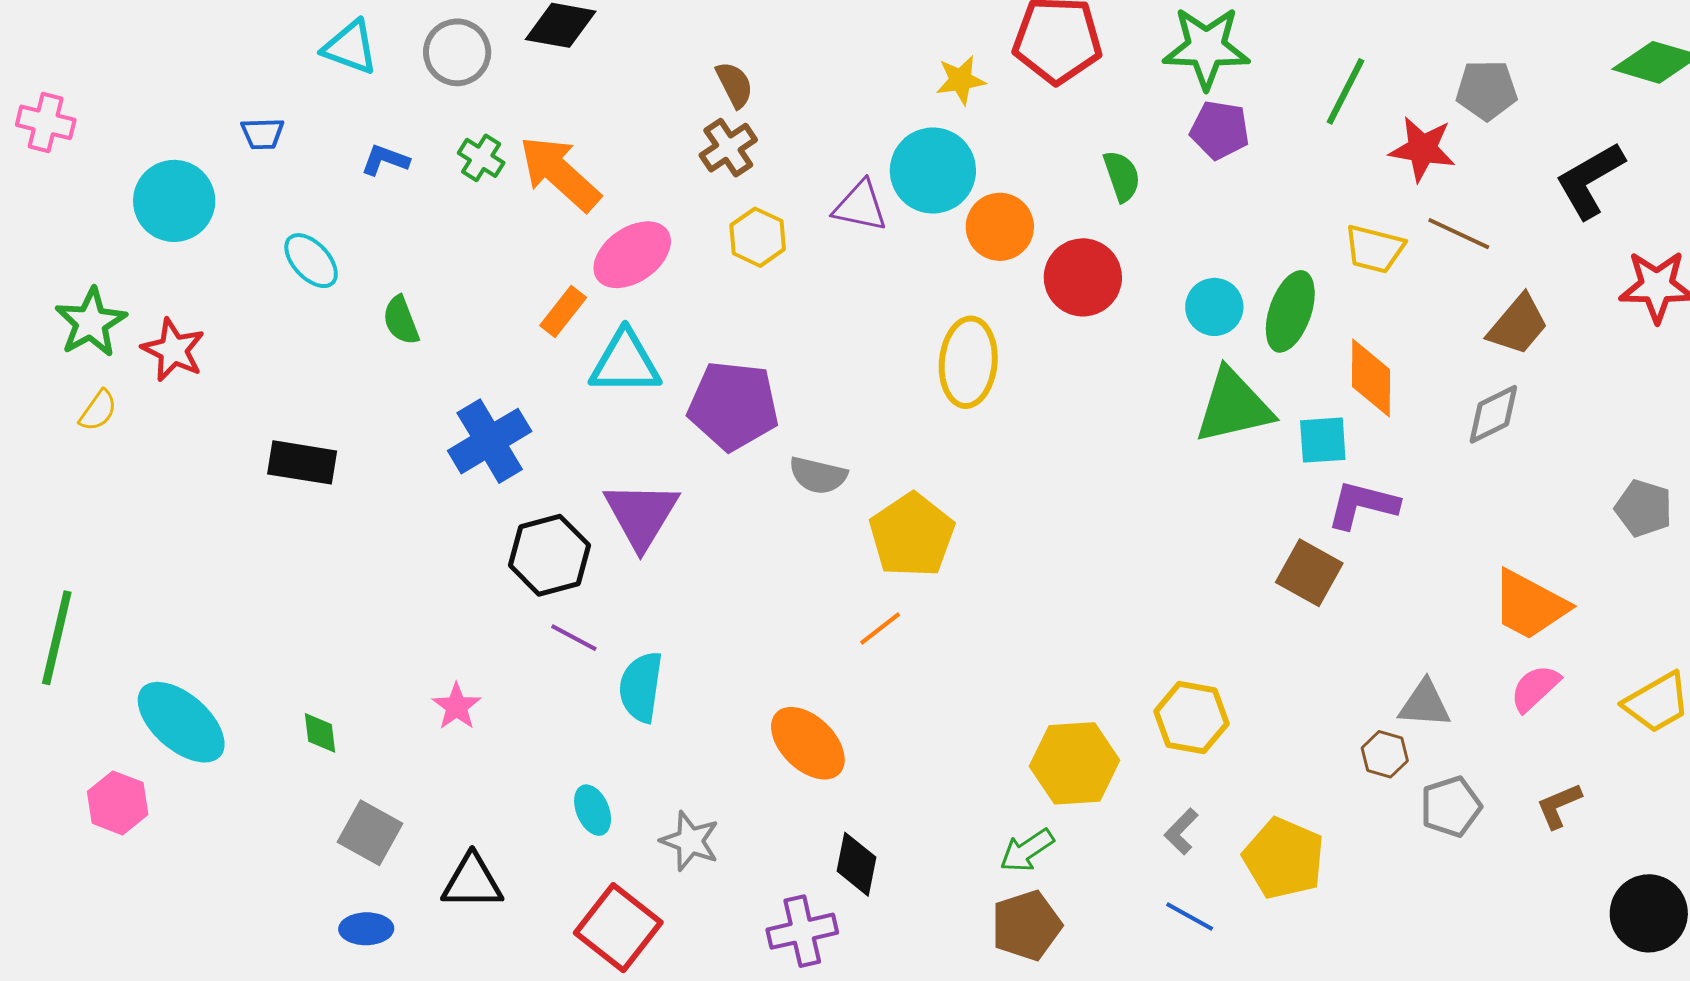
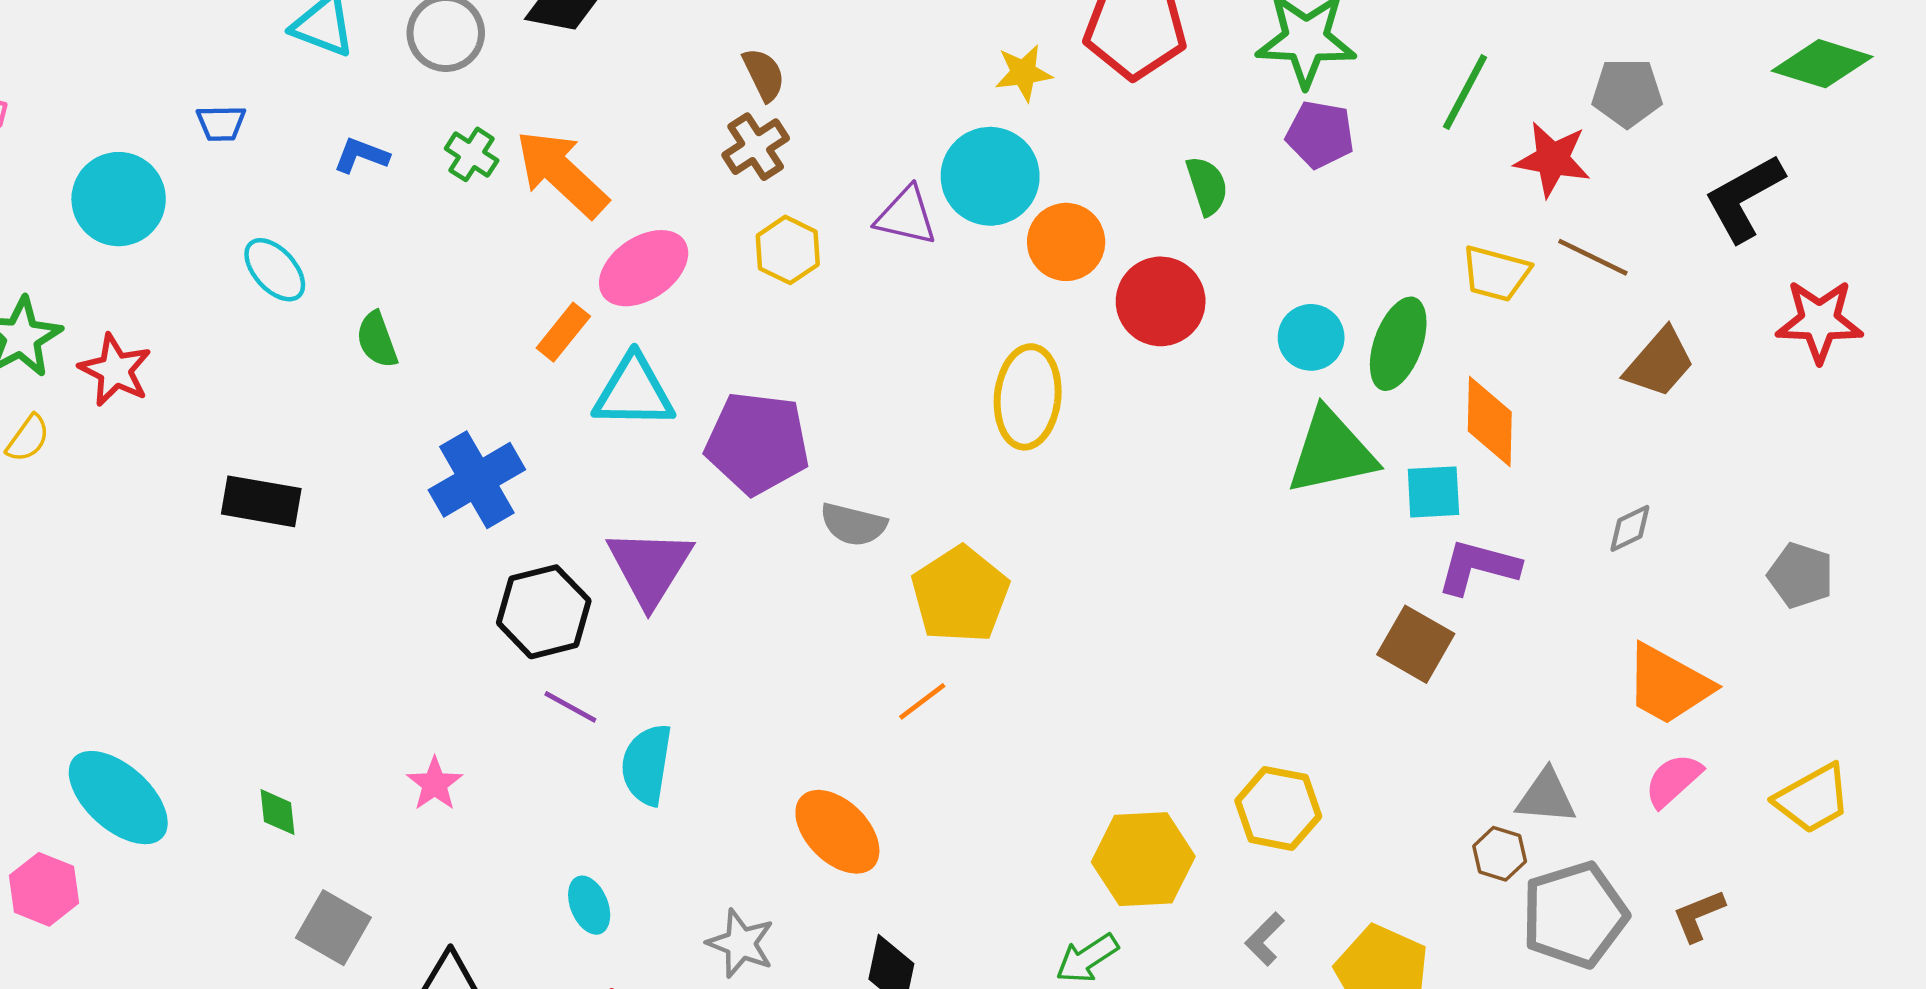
gray diamond: (1493, 414) -> (1630, 528), moved, size x0.7
gray pentagon: (1451, 807) -> (1575, 915), size x1.5
gray star: (690, 841) -> (741, 943), moved

